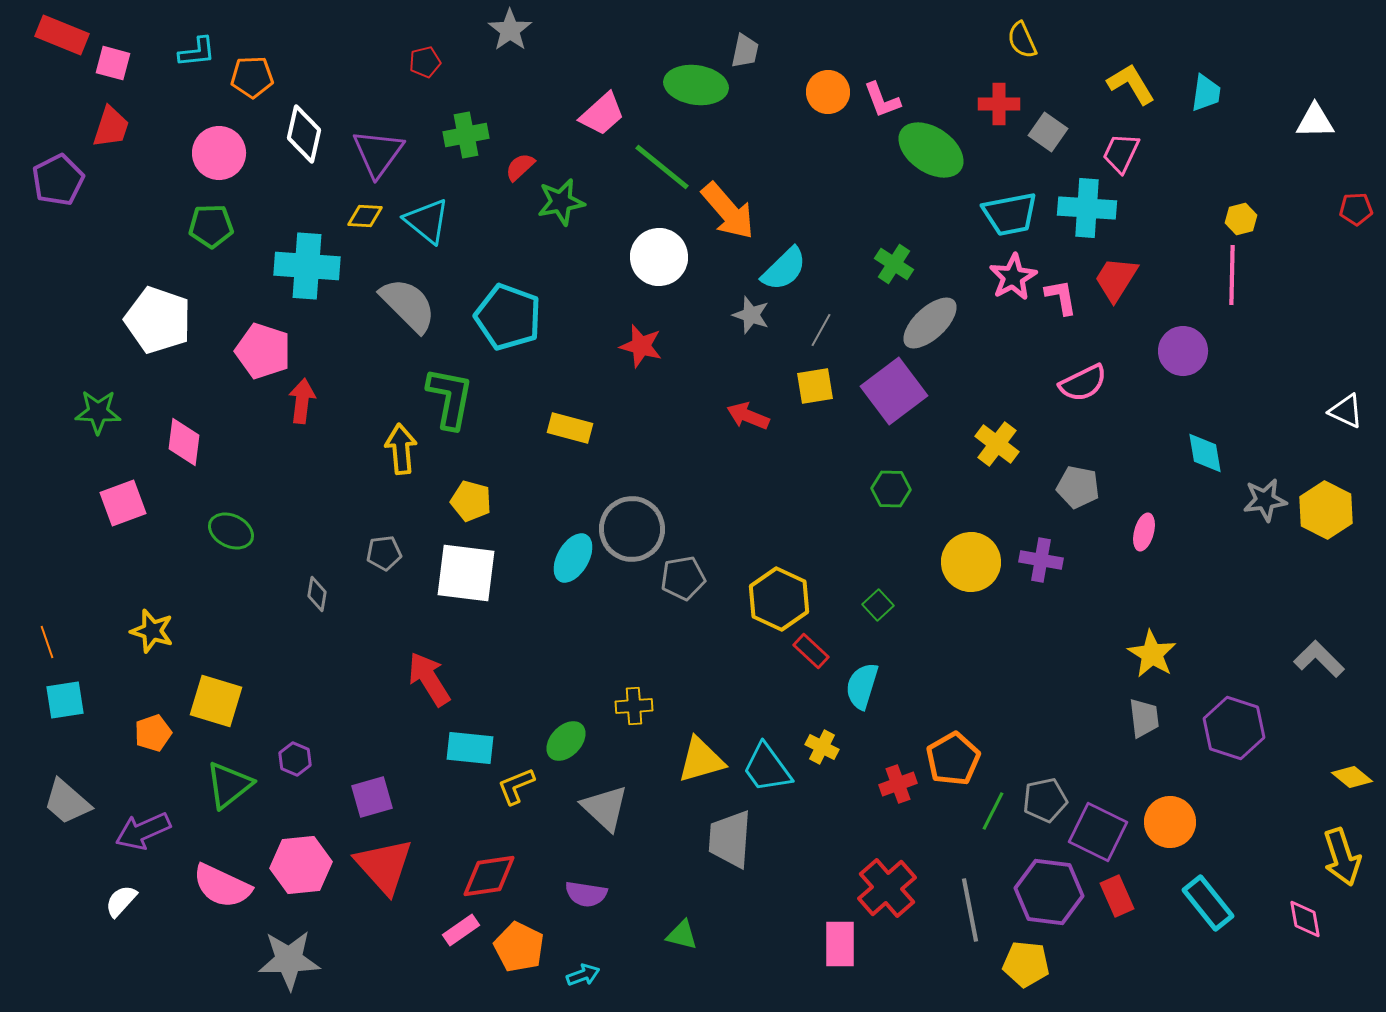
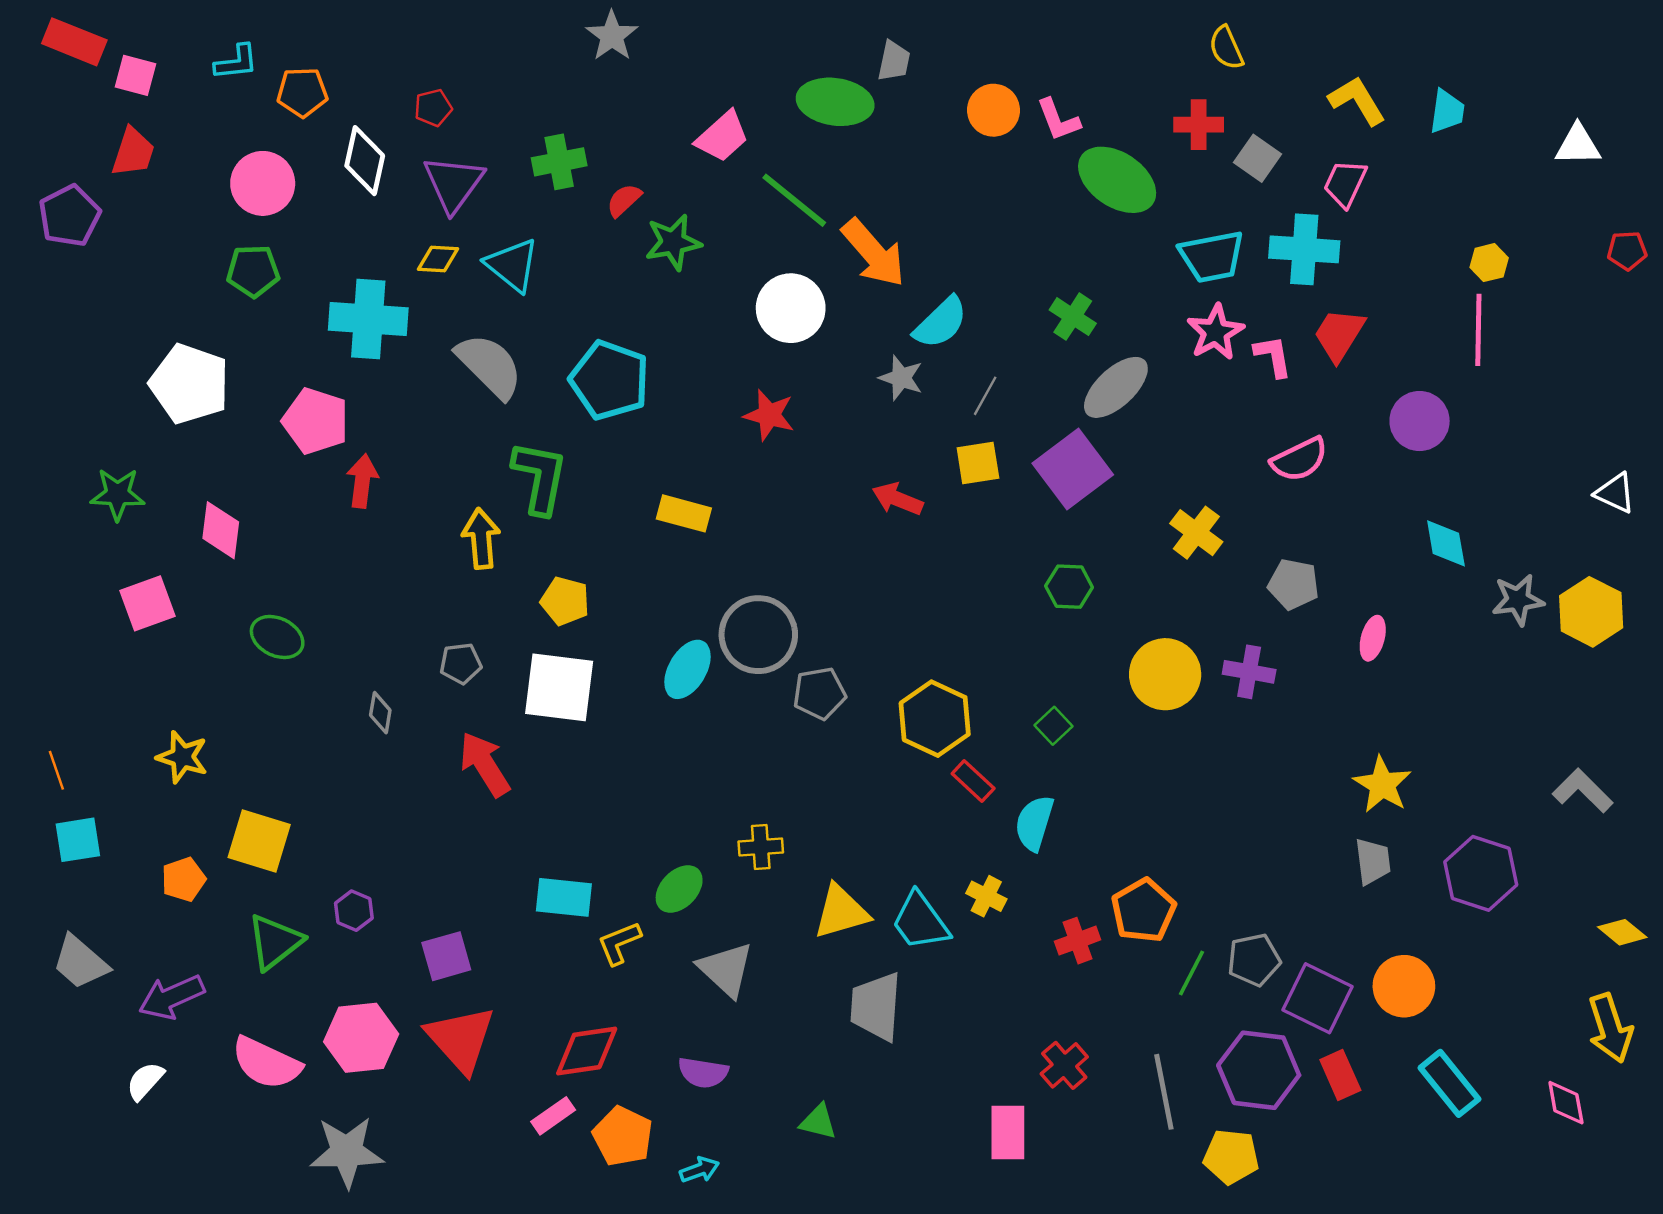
red pentagon: (425, 62) -> (433, 108), moved
red arrow: (429, 679) -> (485, 764), moved
red cross: (887, 888) -> (1064, 1065), size x0.7

